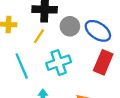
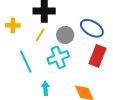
gray circle: (70, 26) -> (65, 35), moved

